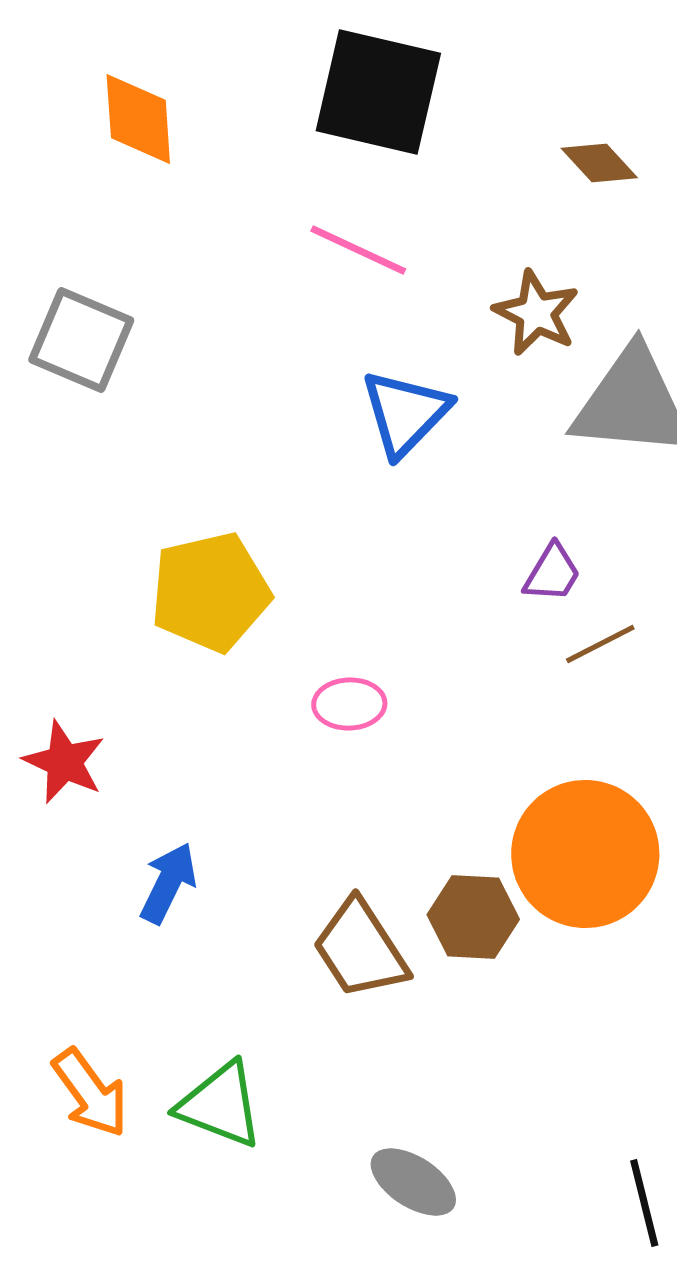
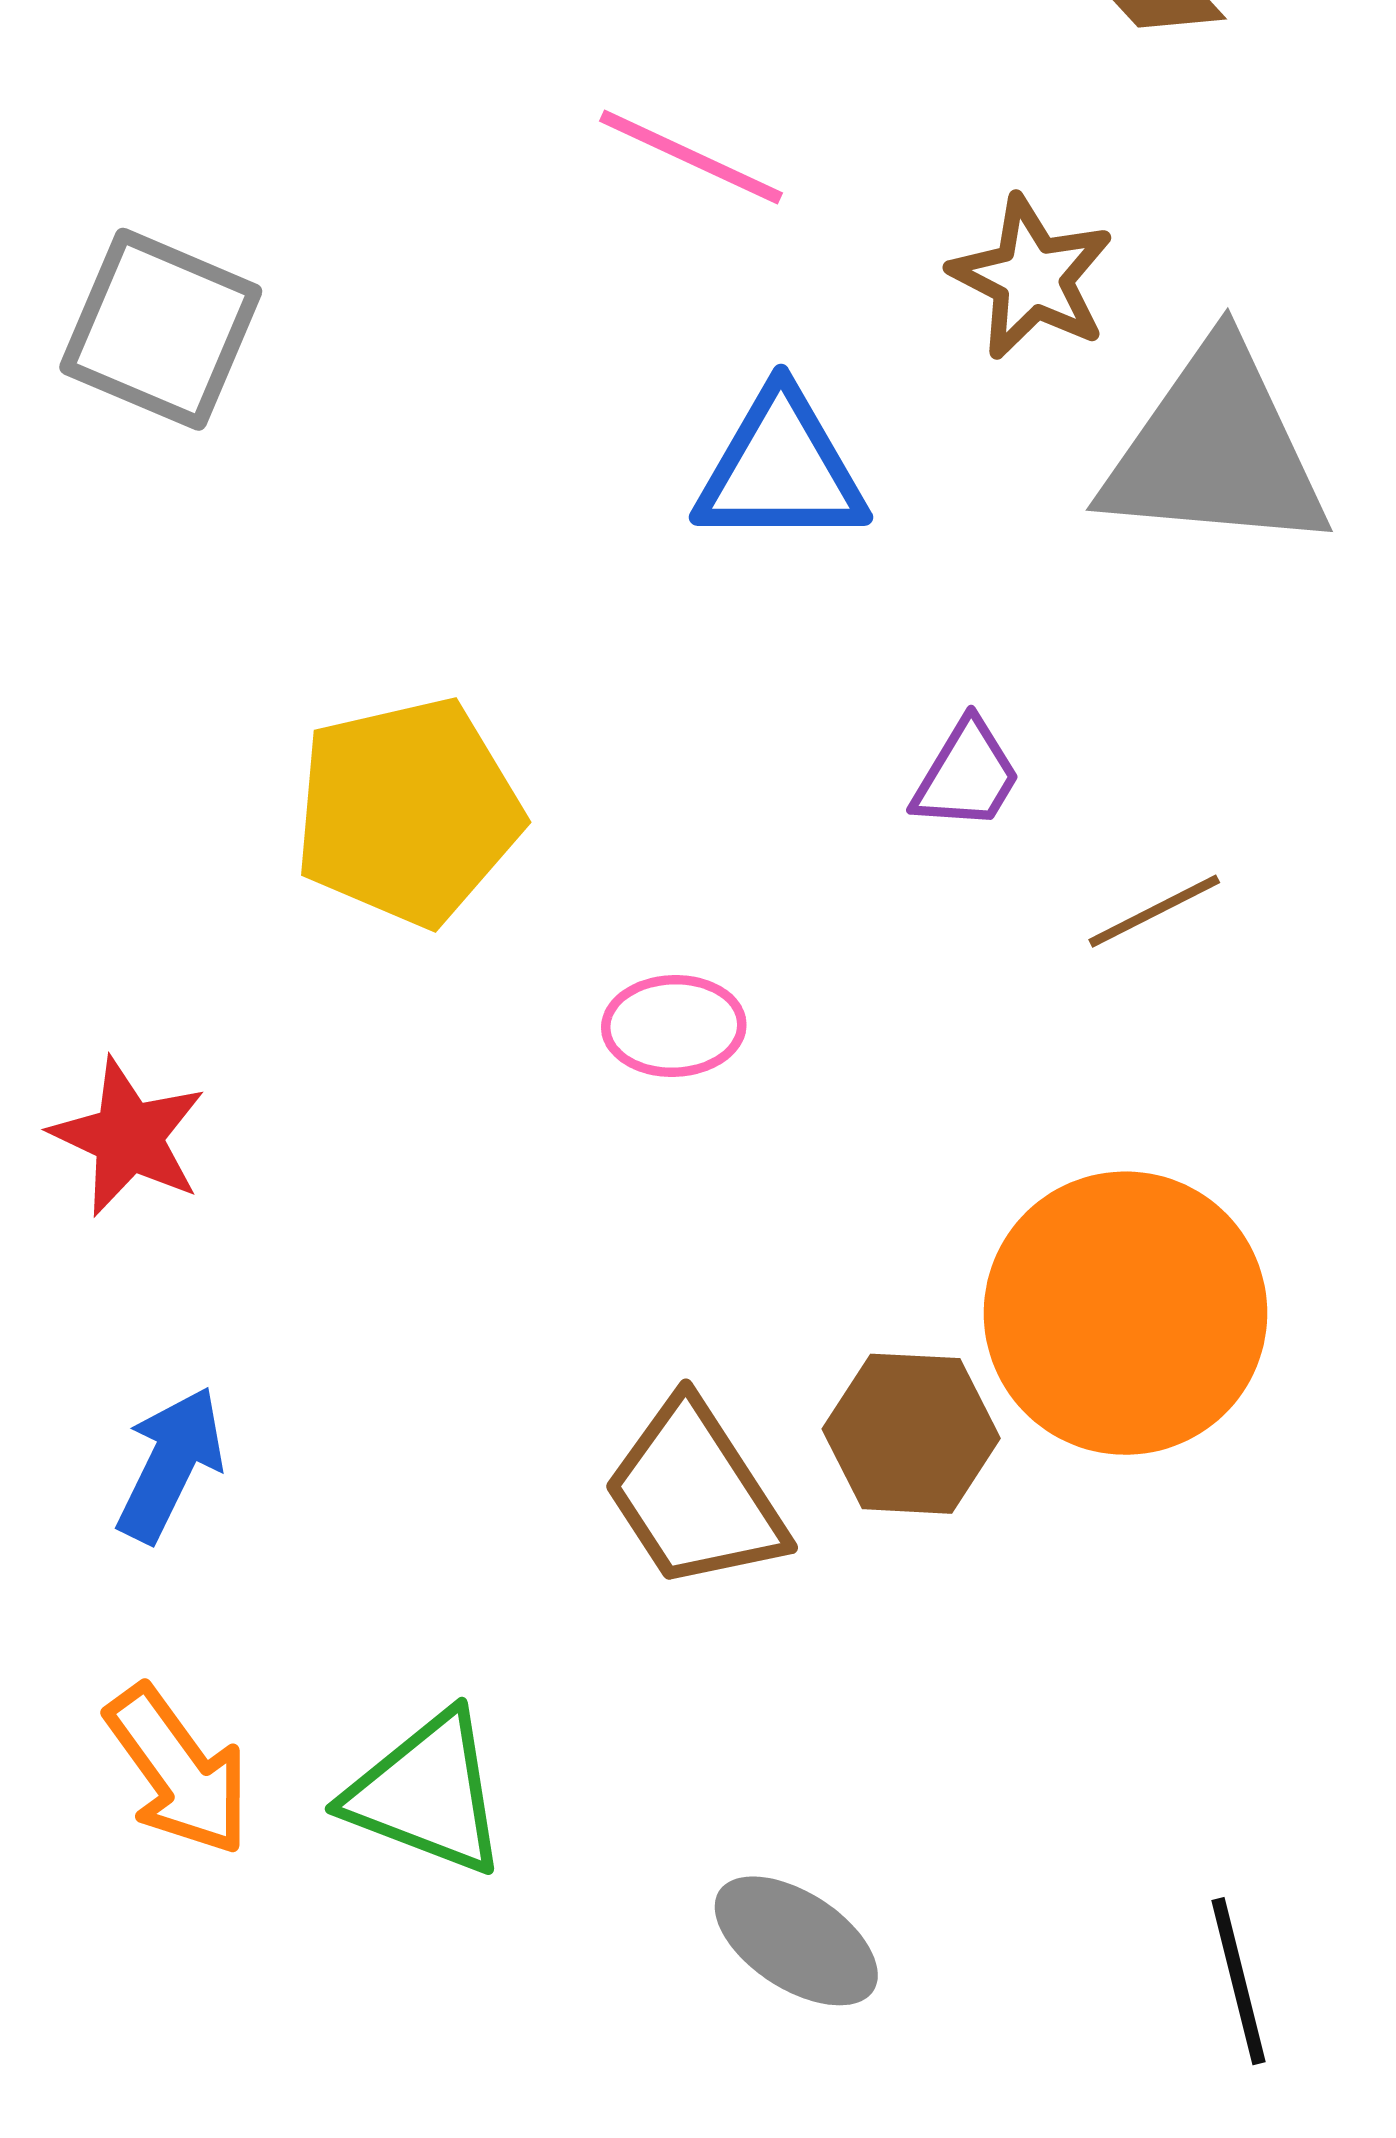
blue triangle: (405, 413) -> (781, 469), turned 46
purple trapezoid: (552, 573) -> (967, 775), moved
blue arrow: (168, 883) -> (170, 1464), moved

